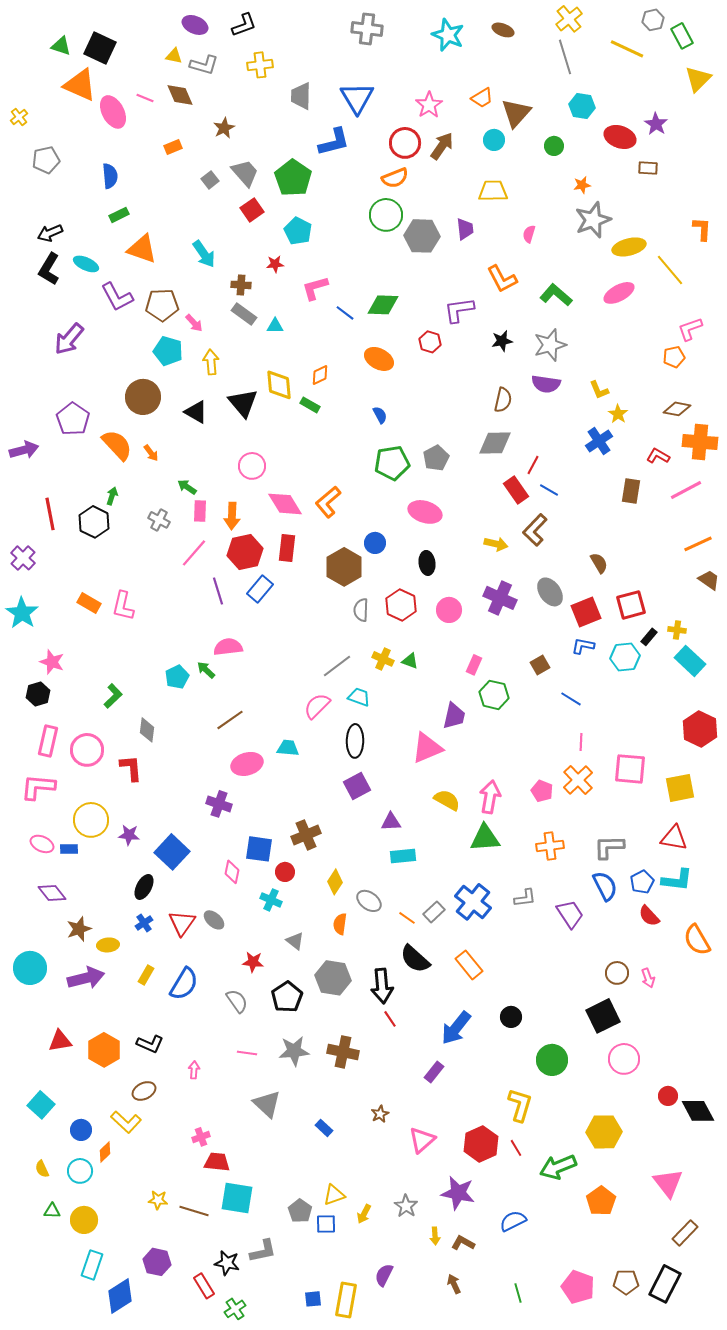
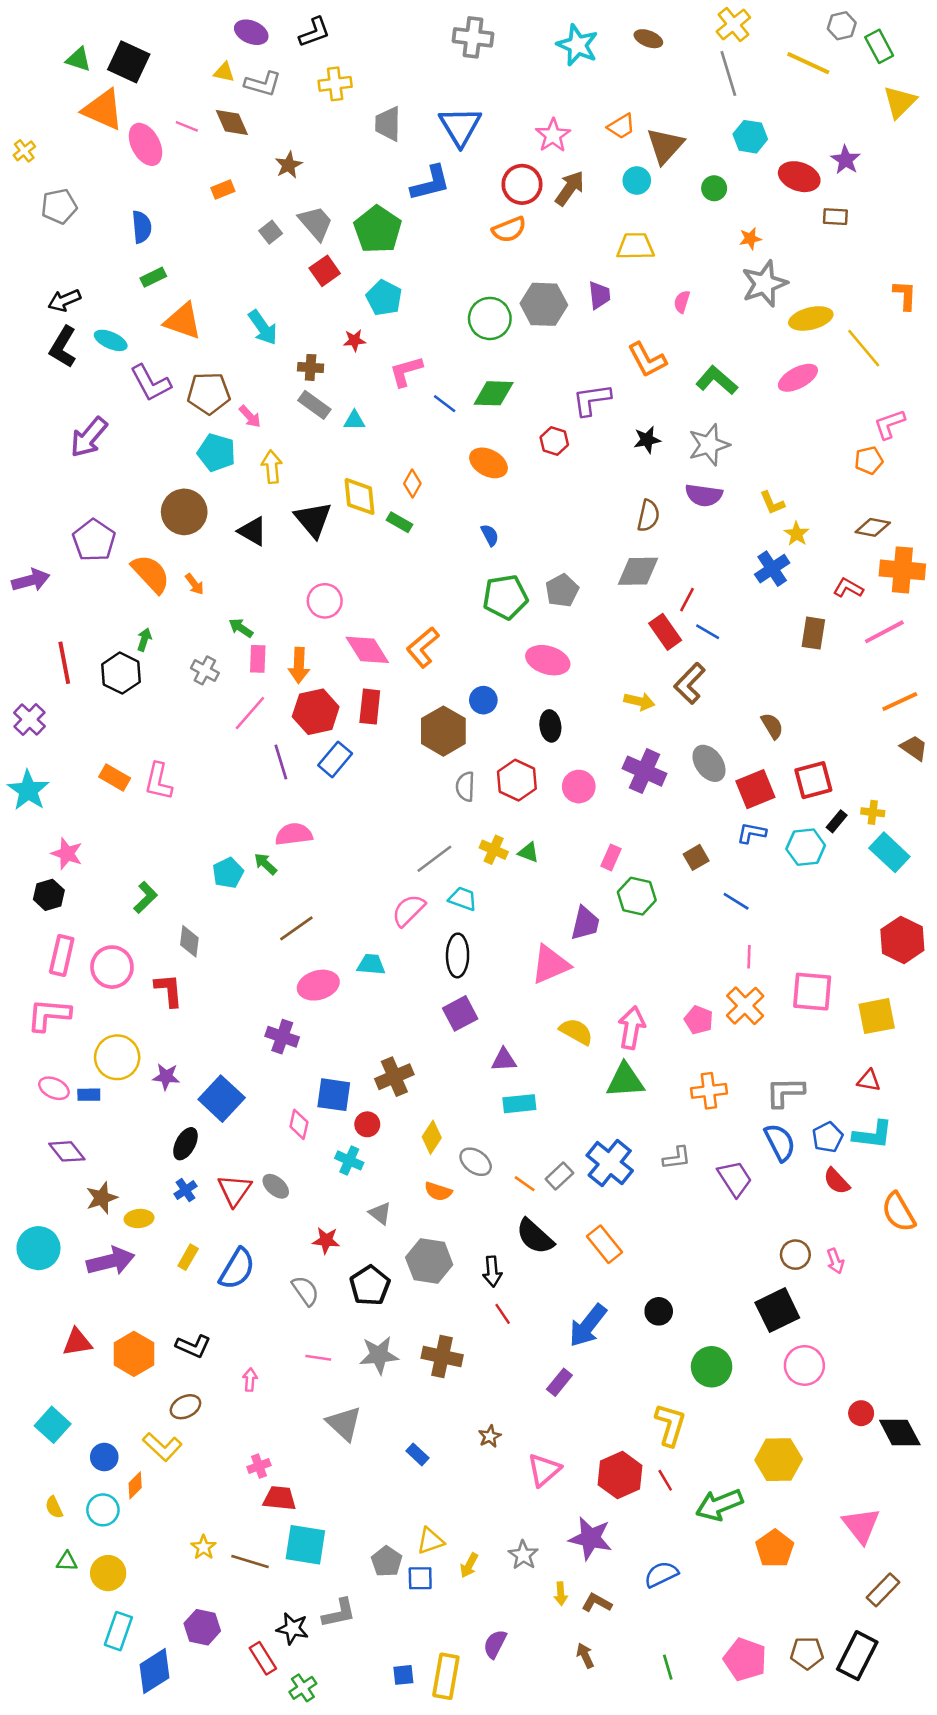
green circle: (386, 215) -> (490, 318), moved
orange diamond: (320, 375) -> (412, 484), turned -35
red triangle: (674, 838) -> (869, 1081), size x0.7
orange semicircle: (340, 924) -> (438, 1191), turned -80
black arrow: (382, 986) -> (492, 1271), size x0.7
yellow star: (158, 1200) -> (204, 1547), turned 30

